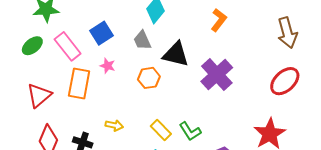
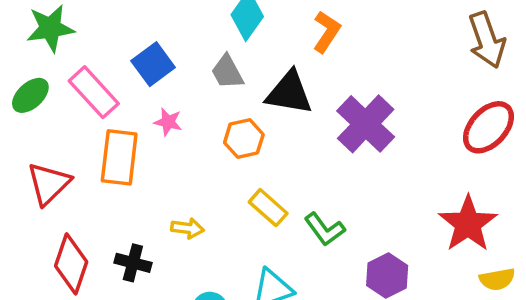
orange L-shape: (219, 20) -> (327, 32), moved
yellow rectangle: (161, 130) -> (268, 208), moved

